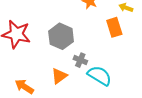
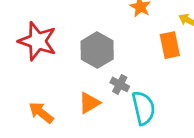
cyan semicircle: (100, 76) -> (143, 108), turned 40

